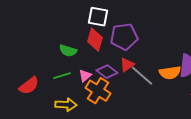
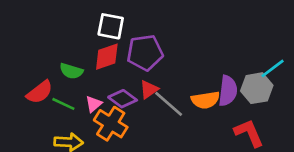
red diamond: (95, 40) -> (107, 57), turned 55
green line: (62, 76) -> (63, 104), turned 42
red semicircle: (29, 86) -> (40, 92), moved

